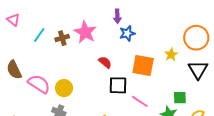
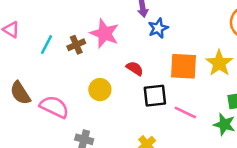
yellow star: (171, 55) -> (219, 63), moved, size x1.5
yellow circle: (64, 88) -> (100, 90), moved

